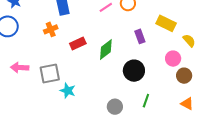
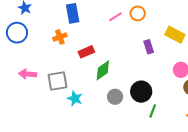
green diamond: (106, 49) -> (103, 70), moved
black circle: (134, 71) -> (141, 92), moved
gray circle: (115, 107) -> (115, 97), moved

